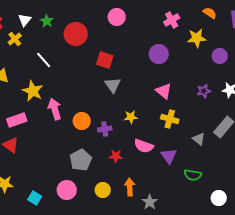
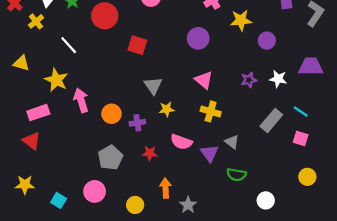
gray triangle: (113, 85) -> (153, 86), moved
gray triangle: (199, 139) -> (232, 142), moved
yellow circle: (103, 190) -> (135, 205), moved

